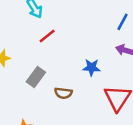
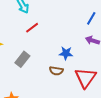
brown semicircle: (63, 93) -> (56, 71), moved

